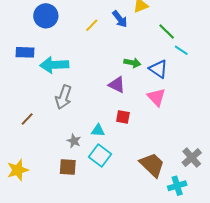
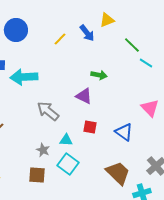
blue triangle: (158, 69) -> (124, 132), moved
gray arrow: (64, 97) -> (48, 111), moved, turned 110
pink triangle: (156, 97) -> (150, 108), moved

